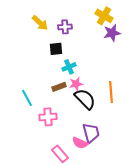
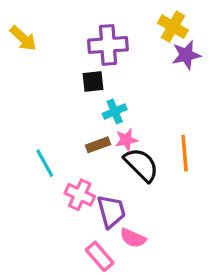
yellow arrow: (40, 23) -> (23, 38), moved
purple cross: (65, 27) -> (108, 45), size x1.6
pink cross: (48, 117) -> (80, 195), turned 30
purple trapezoid: (91, 133) -> (111, 211), moved

